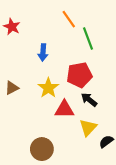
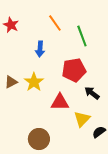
orange line: (69, 19) -> (55, 23), moved
yellow star: (48, 88) -> (34, 82), moved
black arrow: (89, 100) -> (92, 93), moved

